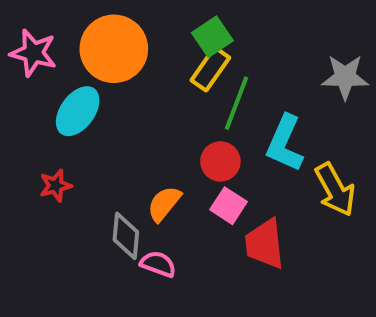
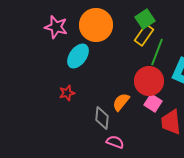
red circle: (220, 161) -> (149, 81), size x1.5
pink semicircle: (158, 264) -> (115, 142), moved

